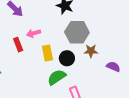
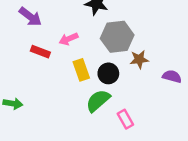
pink arrow: (34, 33) -> (69, 39), moved
red rectangle: (18, 45) -> (40, 52), moved, turned -40

